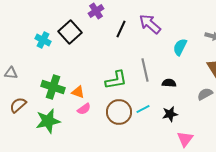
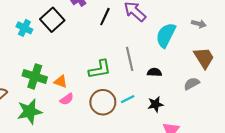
cyan semicircle: (180, 47) -> (166, 35), size x1.4

